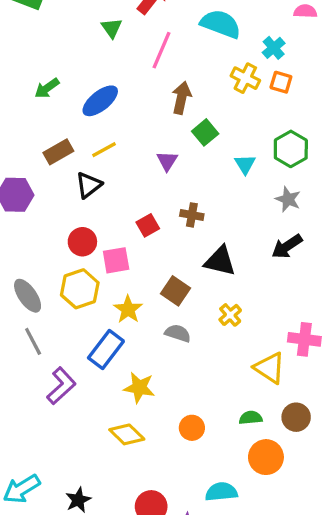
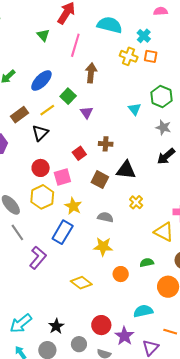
green square: (205, 132) -> (68, 96), moved
brown square: (176, 291) -> (100, 180), moved
yellow star: (139, 388) -> (103, 247), moved
green semicircle: (251, 418) -> (147, 263), moved

